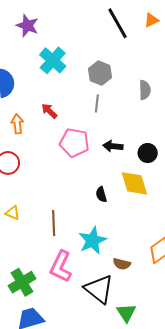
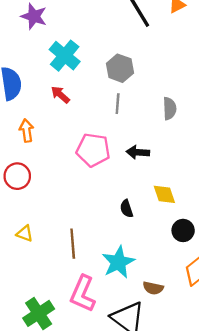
gray semicircle: (145, 90) -> (170, 108), moved
red arrow: (49, 111) -> (60, 95), moved
black circle: (148, 153) -> (183, 230), moved
yellow diamond: (134, 183) -> (164, 194), size x0.7

